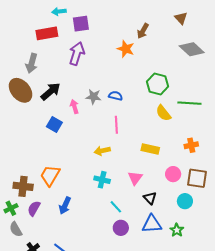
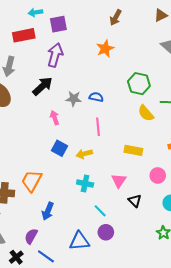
brown triangle: (181, 18) -> (161, 15), turned 48
brown arrow: (143, 31) -> (116, 18), moved
orange star: (126, 49) -> (105, 49), turned 30
black arrow: (51, 91) -> (42, 86), moved
pink arrow: (74, 107) -> (55, 118), moved
blue square: (54, 124) -> (60, 148), moved
purple semicircle: (34, 208) -> (31, 236), moved
blue triangle: (152, 224) -> (79, 241), moved

